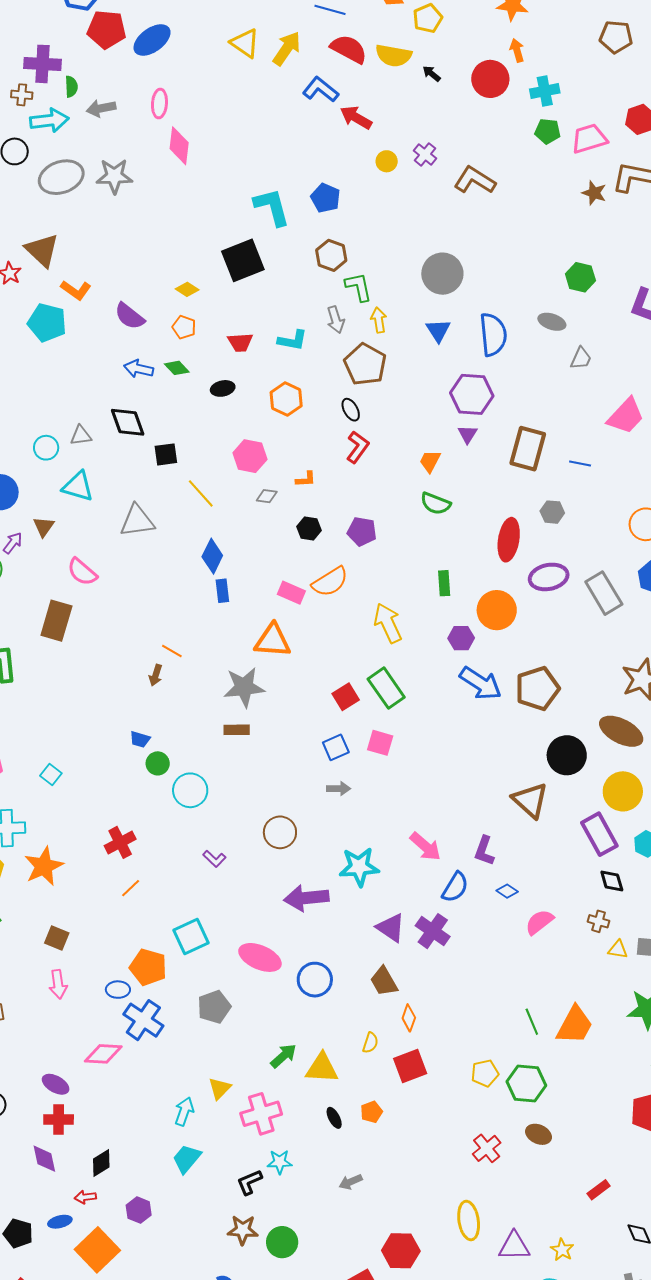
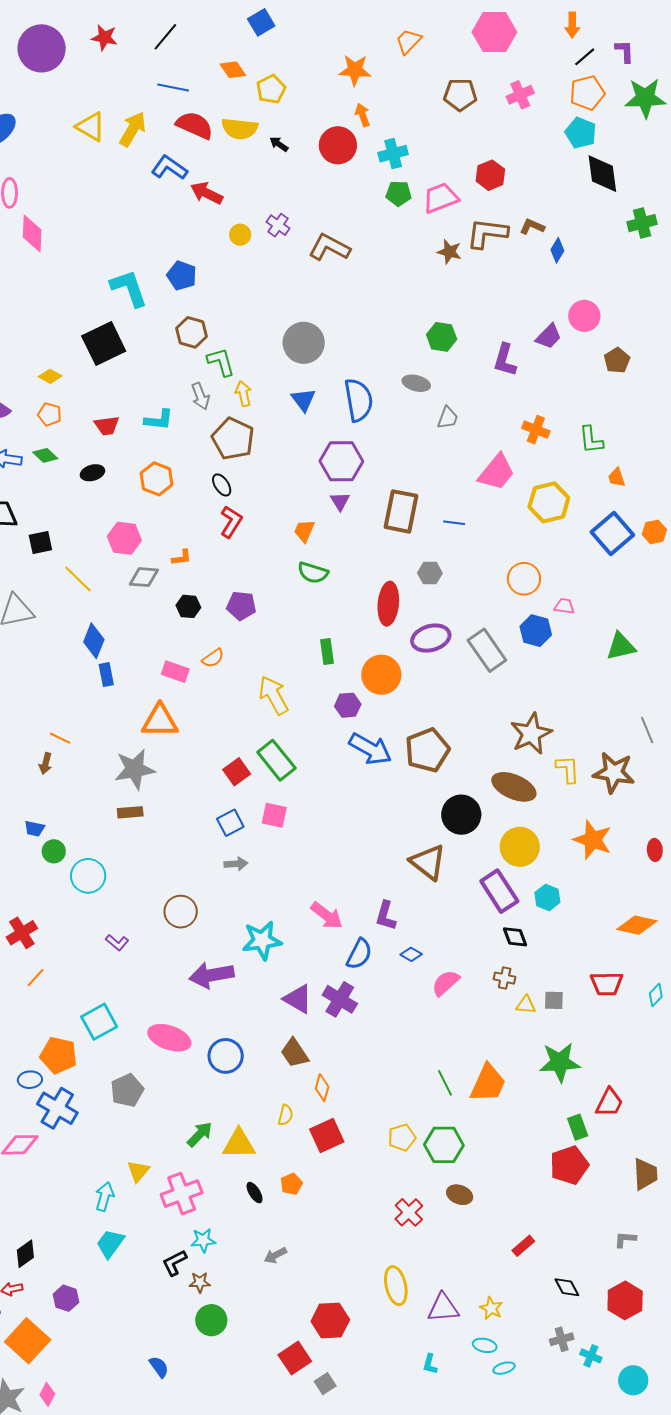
gray diamond: (267, 496) -> (144, 577), size x1.4
orange semicircle: (330, 582) -> (213, 658), size x0.6
brown star: (243, 1230) -> (200, 1282), moved, size x0.7

